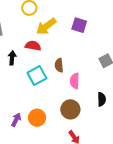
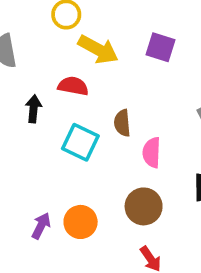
yellow arrow: (46, 26) -> (98, 49), turned -115
cyan square: (37, 75) -> (80, 142), turned -36

